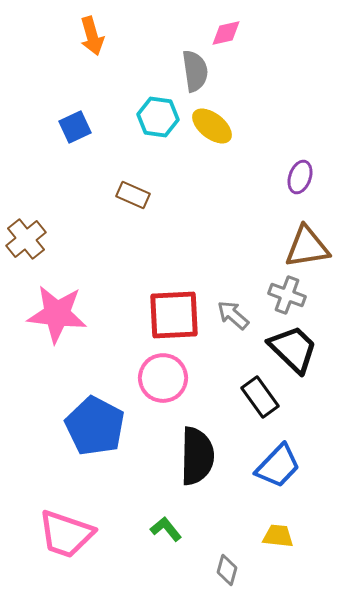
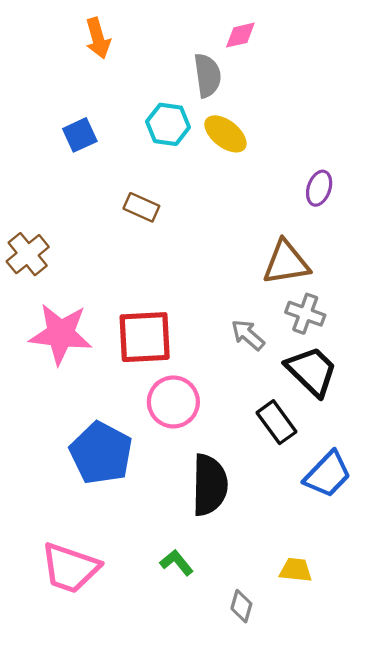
brown triangle: (307, 247) -> (286, 263), moved
red square: (174, 315) -> (145, 337), moved
blue trapezoid: (278, 466) -> (328, 474), moved

